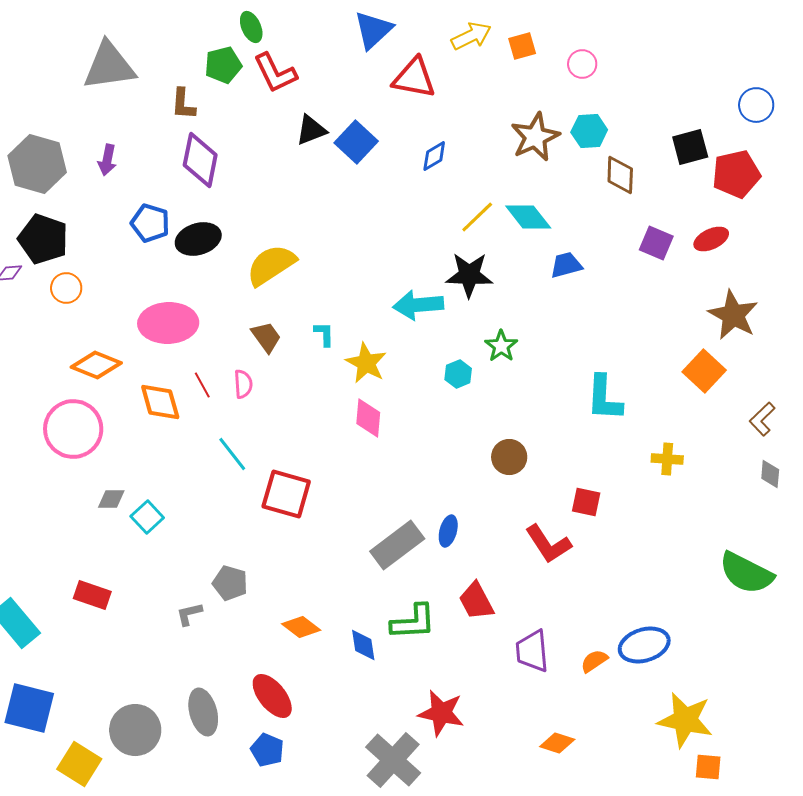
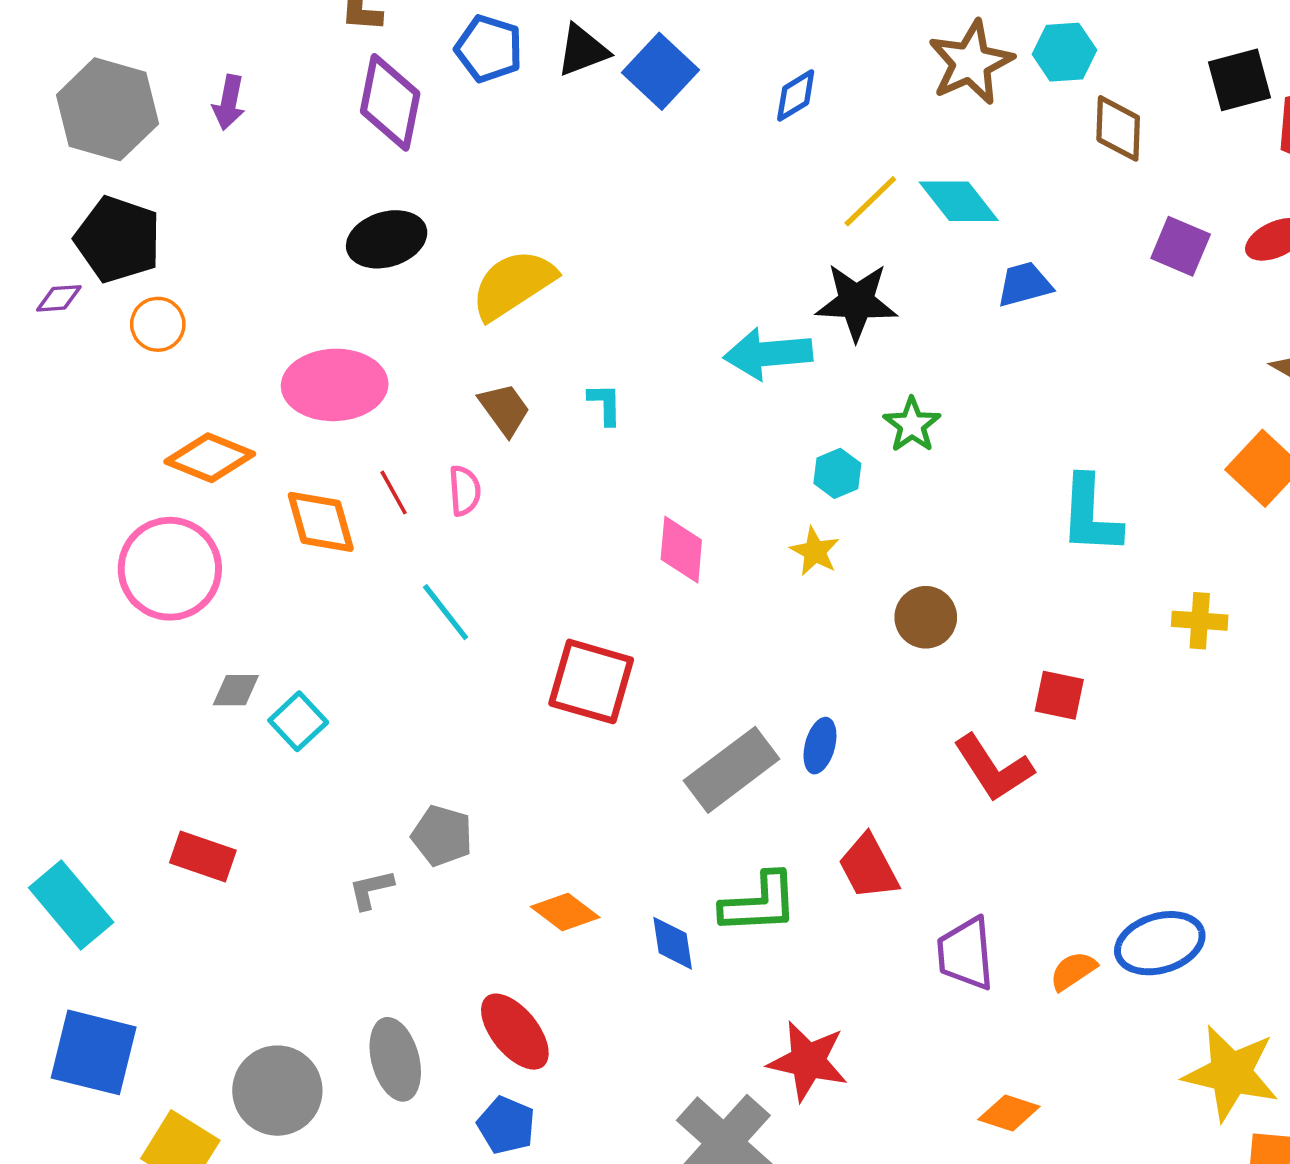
blue pentagon: (150, 223) -> (489, 49), moved
yellow star: (366, 363) -> (815, 551), moved, size x0.7
red square: (286, 494) -> (591, 681), moved

